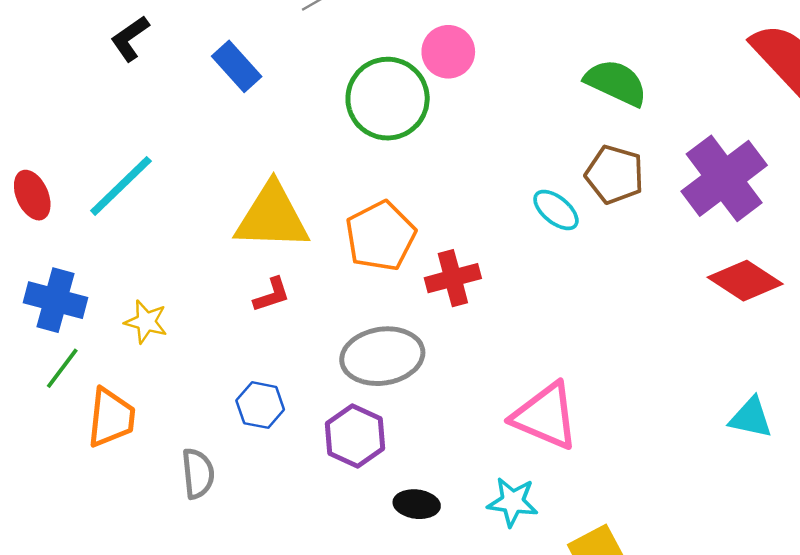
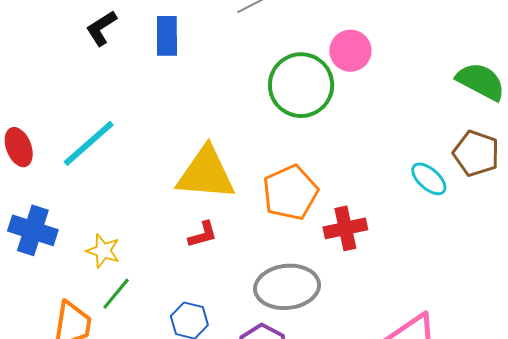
blue rectangle: (237, 66) -> (167, 36), moved, turned 39
green line: (62, 368) -> (116, 294), moved

